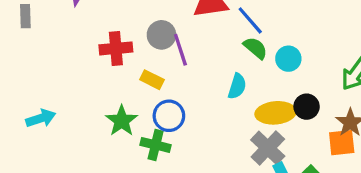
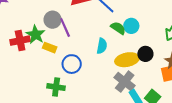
red cross: (116, 48) -> (20, 41), moved
green semicircle: (255, 48) -> (118, 28), moved
blue circle: (169, 116) -> (72, 64), moved
green star: (122, 121) -> (36, 35), moved

